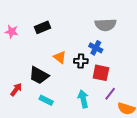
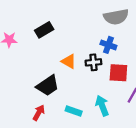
black trapezoid: (39, 75) -> (48, 86), turned -55
red arrow: (16, 90) -> (39, 113), moved
cyan rectangle: (46, 100) -> (74, 111), moved

